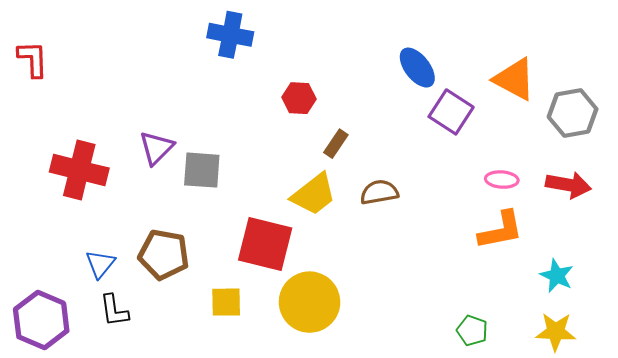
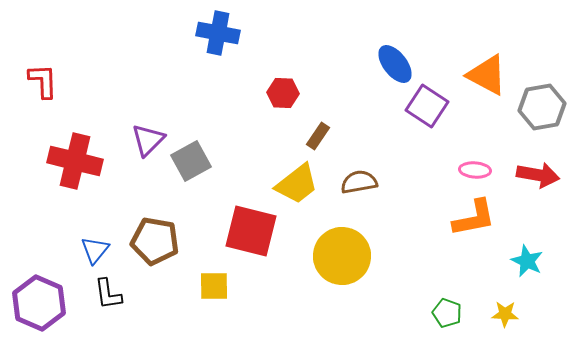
red L-shape: (33, 59) -> (43, 81), moved
gray square: (202, 170) -> (191, 161), turned -33
yellow circle: (310, 302) -> (342, 256), moved
yellow star: (556, 332) -> (505, 314), moved, size x0.7

